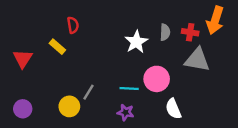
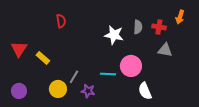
orange arrow: (215, 20) -> (180, 17), size x0.6
white star: (136, 42) -> (114, 35), turned -30
yellow rectangle: (57, 47) -> (43, 58), moved
gray triangle: (197, 60) -> (165, 50), size x0.7
purple star: (126, 112) -> (88, 91), moved

